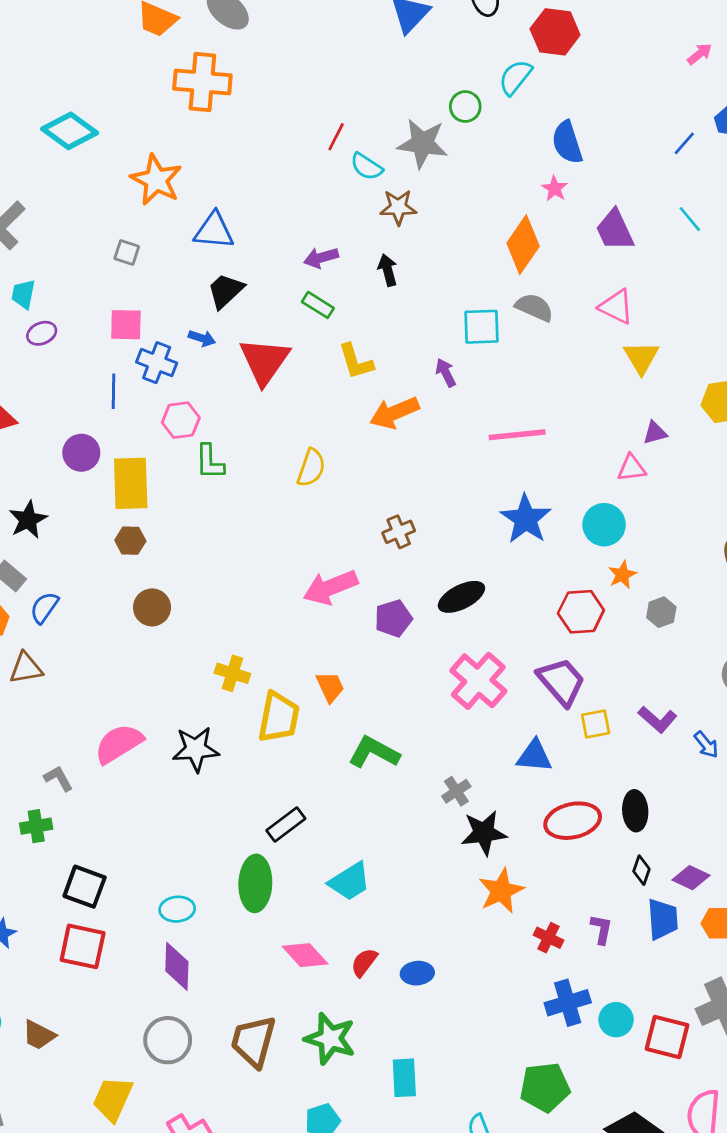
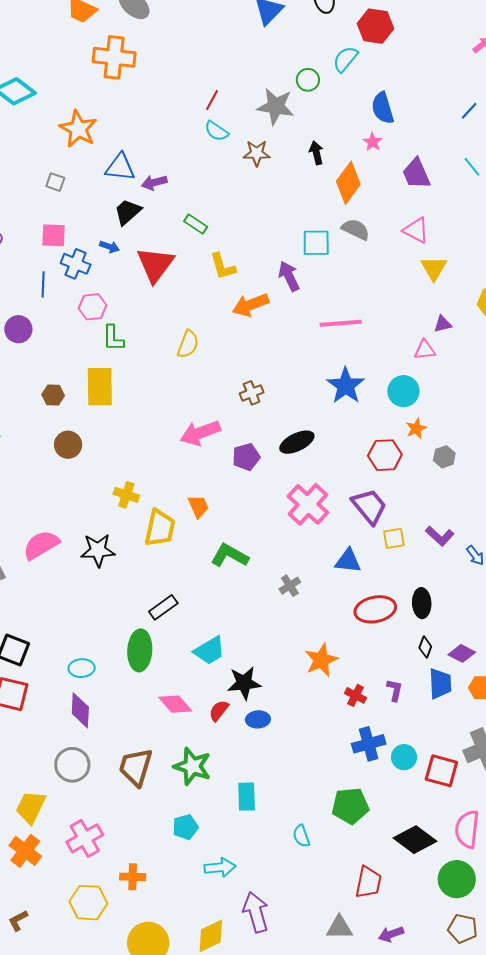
cyan semicircle: (366, 166) -> (216, 131), moved
purple arrow: (321, 258) -> (154, 182), moved
black arrow: (388, 270) -> (316, 153), moved
purple arrow: (446, 373) -> (289, 276), size x1.4
yellow rectangle: (131, 483) -> (100, 387), moved
black star: (484, 833) -> (244, 683), moved

